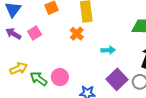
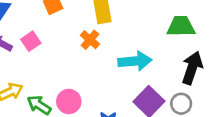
cyan arrow: (108, 50) -> (135, 61), size x1.6

